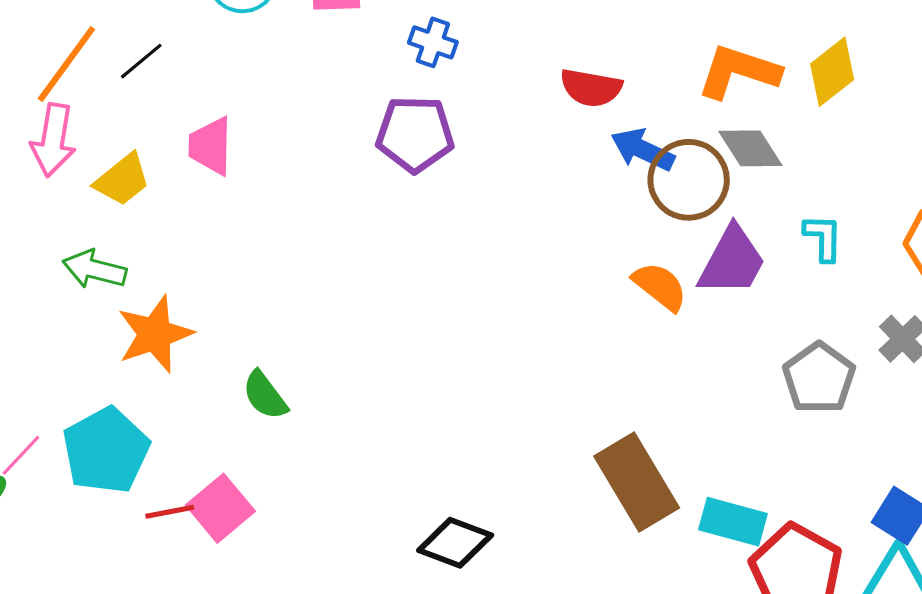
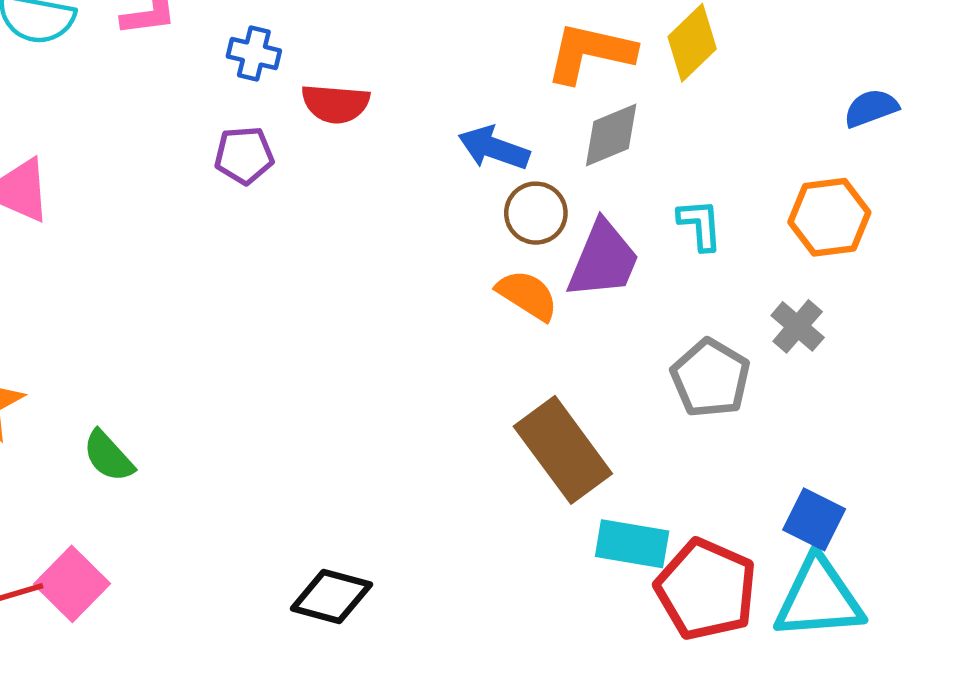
red semicircle: (591, 88) -> (336, 104), moved
purple pentagon: (415, 134) -> (244, 155), size x0.7
gray diamond: (750, 148) -> (611, 135), turned -74
brown circle: (689, 180) -> (536, 213), moved, size x0.7
brown rectangle: (637, 482) -> (563, 450), moved

